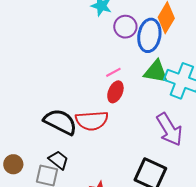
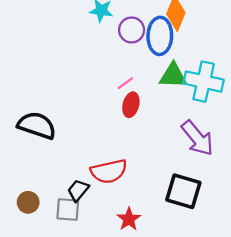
red semicircle: (92, 121) -> (109, 171), moved
black semicircle: (60, 122) -> (37, 125), moved
black trapezoid: (58, 160) -> (78, 190), turned -80

